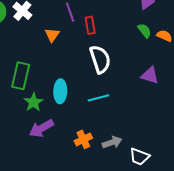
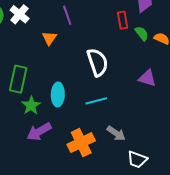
red rectangle: (90, 25) -> (123, 20), moved
orange cross: (83, 139) -> (81, 143), size x1.5
gray arrow: (112, 142) -> (116, 133), moved, turned 54

